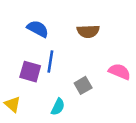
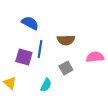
brown semicircle: (88, 31) -> (66, 40), moved
pink semicircle: (120, 72) -> (95, 57), turned -30

